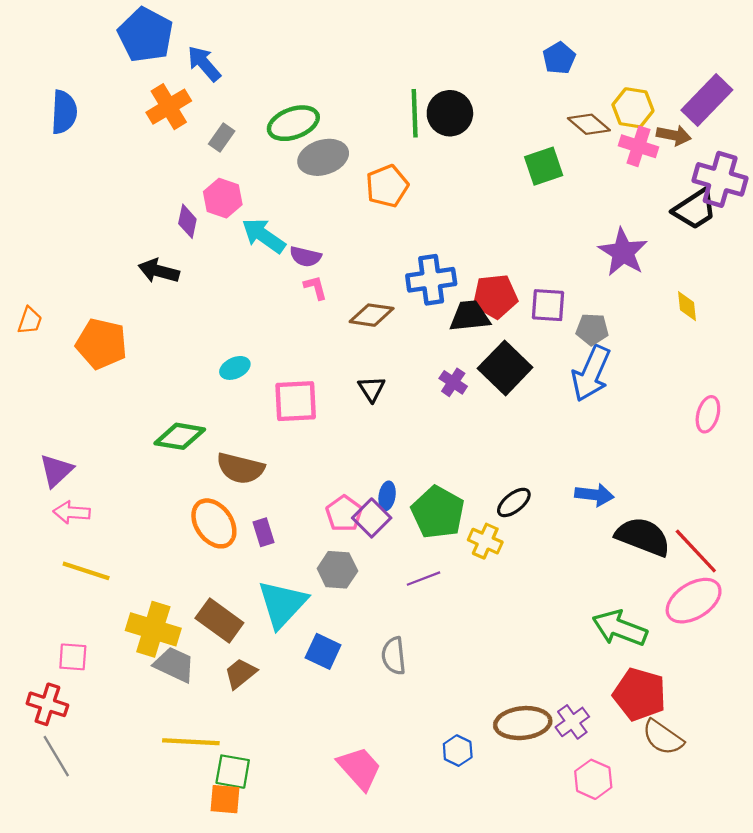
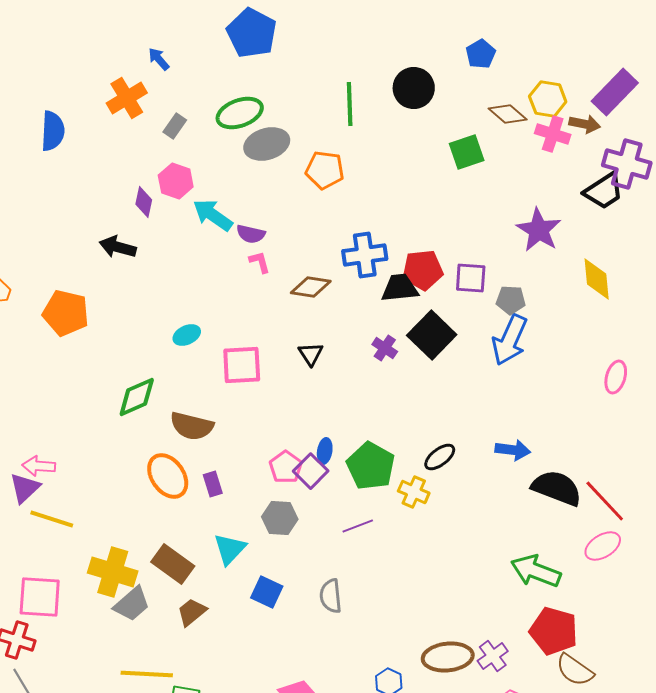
blue pentagon: (146, 35) -> (252, 33), moved
blue arrow: (204, 64) -> (159, 59), size x0.7
blue semicircle: (64, 112) -> (53, 131), moved
black circle: (450, 113) -> (414, 88), moved
orange pentagon: (387, 186) -> (325, 170), turned 30
yellow diamond: (687, 306) -> (597, 279), size x1.5
green diamond: (180, 436) -> (137, 397), turned -33
purple triangle: (56, 471) -> (25, 488), moved
pink ellipse: (694, 601) -> (603, 546), size x0.7
cyan triangle: (282, 604) -> (230, 549), size x0.7
pink square: (73, 657) -> (40, 597), size x1.6
gray trapezoid: (174, 665) -> (132, 604), turned 114

